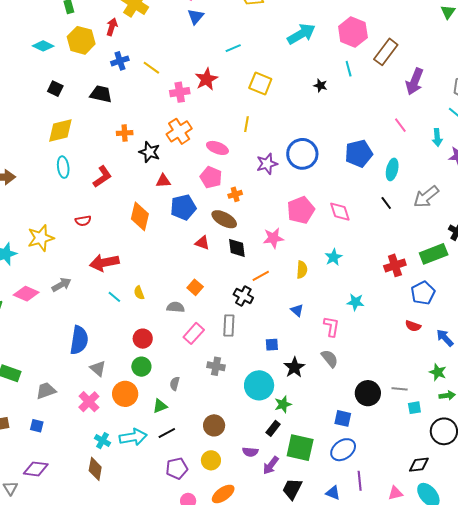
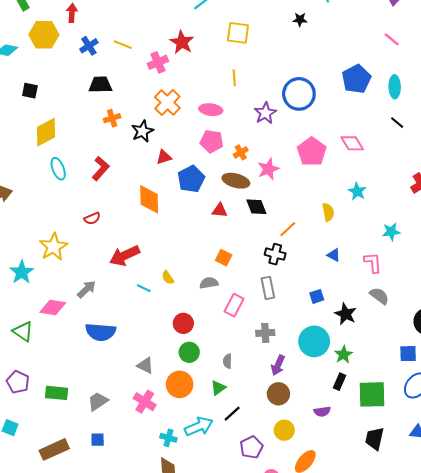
black trapezoid: (101, 94) -> (100, 85), moved
black star: (150, 152) -> (142, 131), turned -30
pink star: (273, 238) -> (268, 169), moved
blue semicircle: (79, 340) -> (101, 332), moved, turned 100
purple arrow: (271, 465) -> (278, 365), moved

